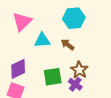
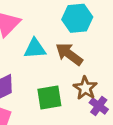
brown arrow: (68, 45) -> (69, 54), size x1.5
purple cross: (75, 84) -> (99, 106), moved

